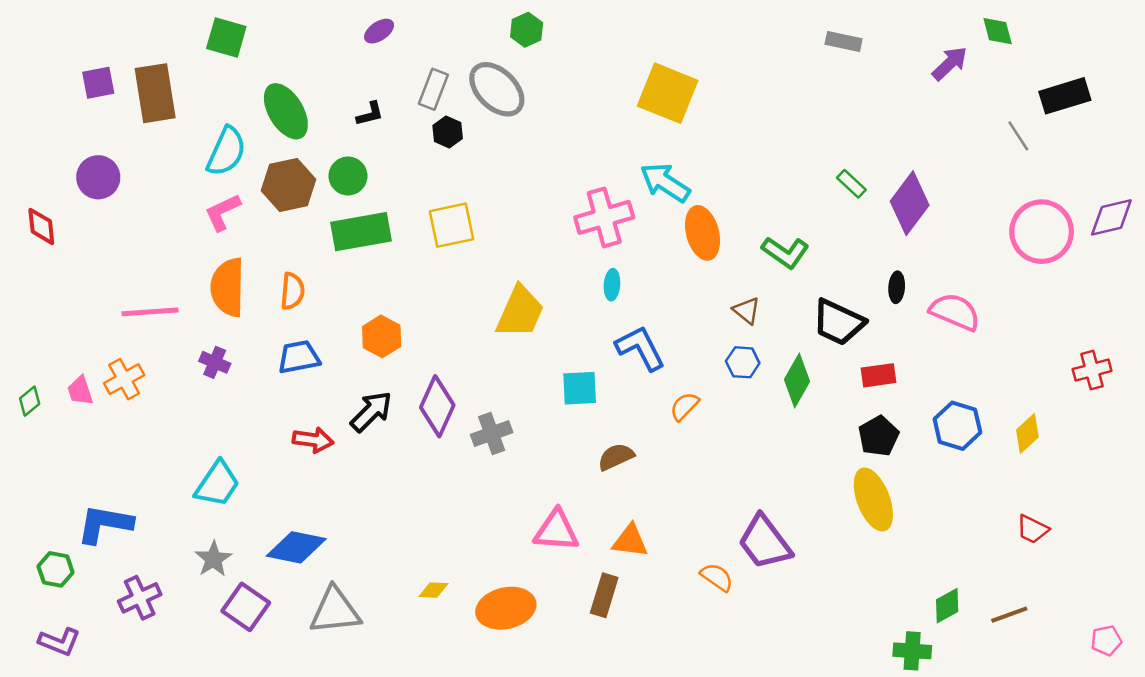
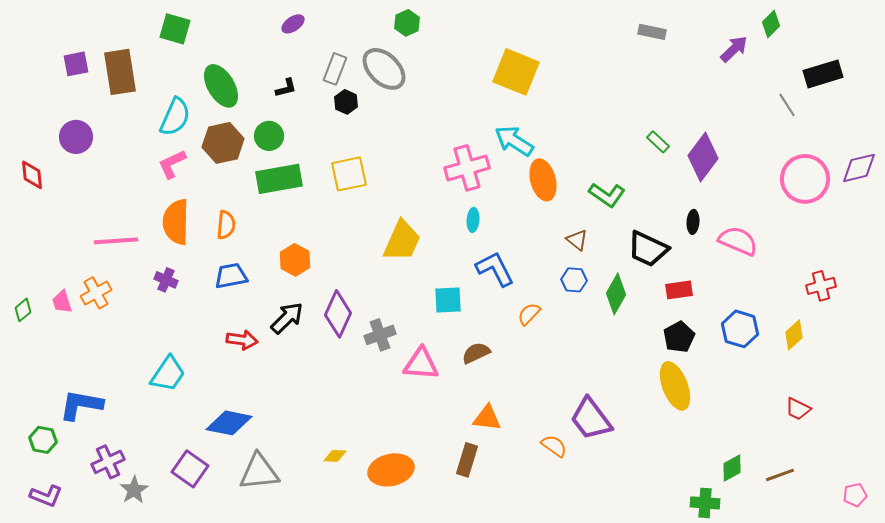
green diamond: (998, 31) -> (771, 24), turned 60
red cross: (1092, 370) -> (821, 286), moved
pink triangle: (556, 531) -> (421, 364), moved
gray star: (213, 559) -> (134, 490), moved

